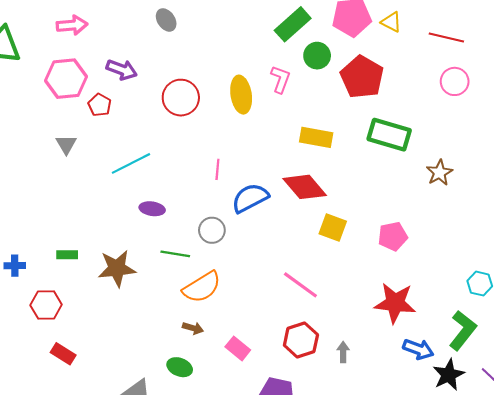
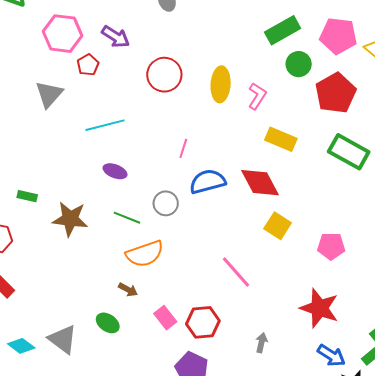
pink L-shape: (280, 79) -> (257, 96), moved
gray triangle: (66, 144) -> (49, 94), size x1.4
red hexagon: (301, 340) -> (203, 322), moved

